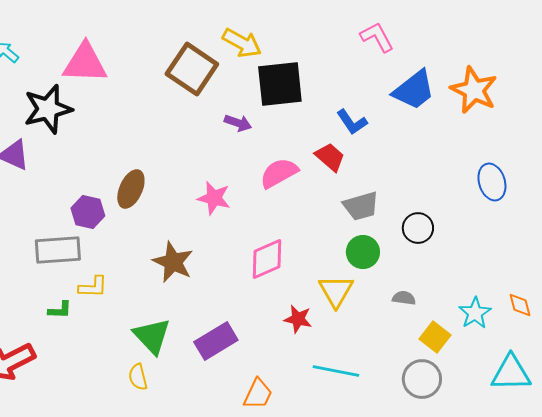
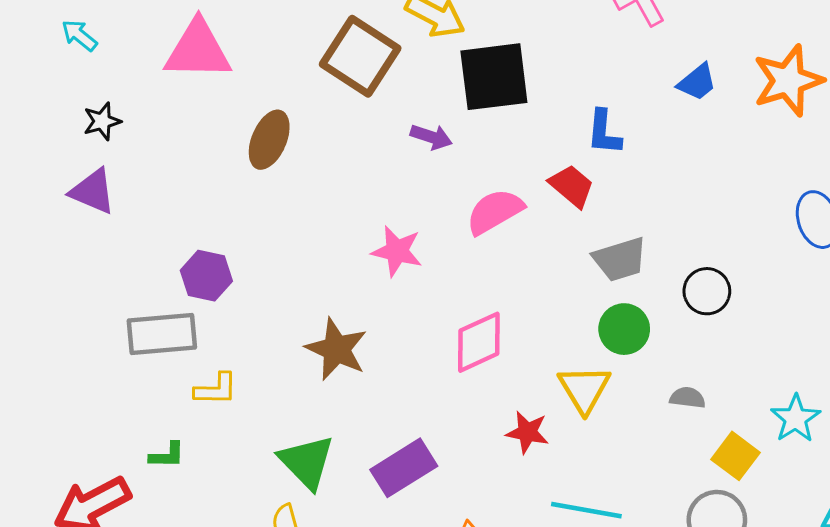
blue trapezoid: (414, 90) -> (697, 82), size x0.6
orange star: (474, 90) -> (788, 81), turned 30
black star: (48, 109) -> (102, 121), moved, size x0.5
blue L-shape: (352, 122) -> (604, 132), turned 40
brown ellipse: (131, 189) -> (269, 140), moved
green L-shape: (60, 310) -> (167, 455), moved

